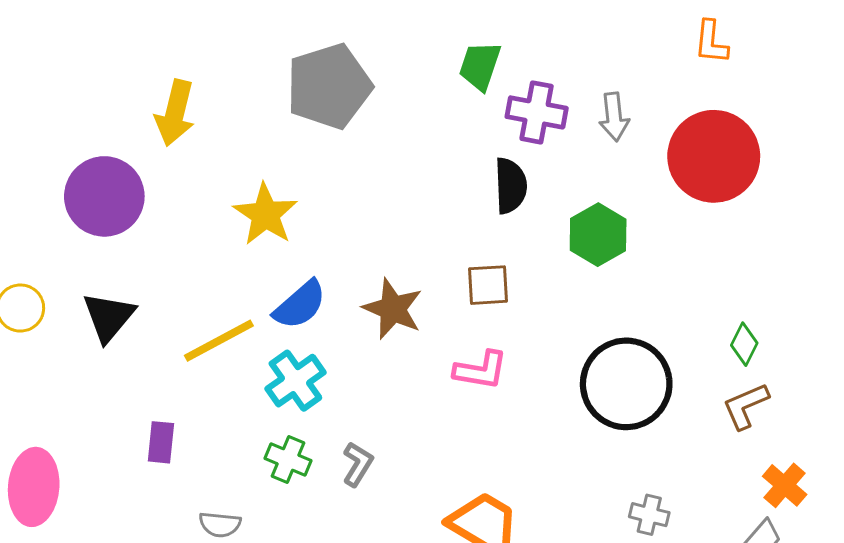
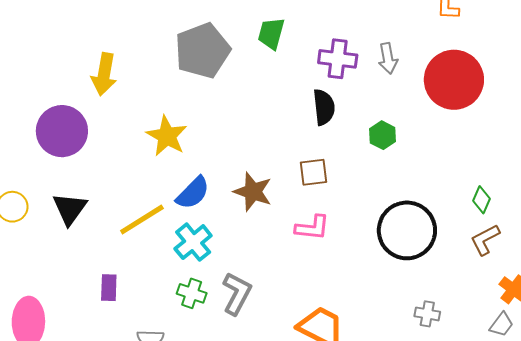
green trapezoid: (480, 66) -> (271, 33), moved
green hexagon: (598, 235) -> (383, 135), size x0.7
gray L-shape: (358, 464) -> (237, 293), size x1.5

